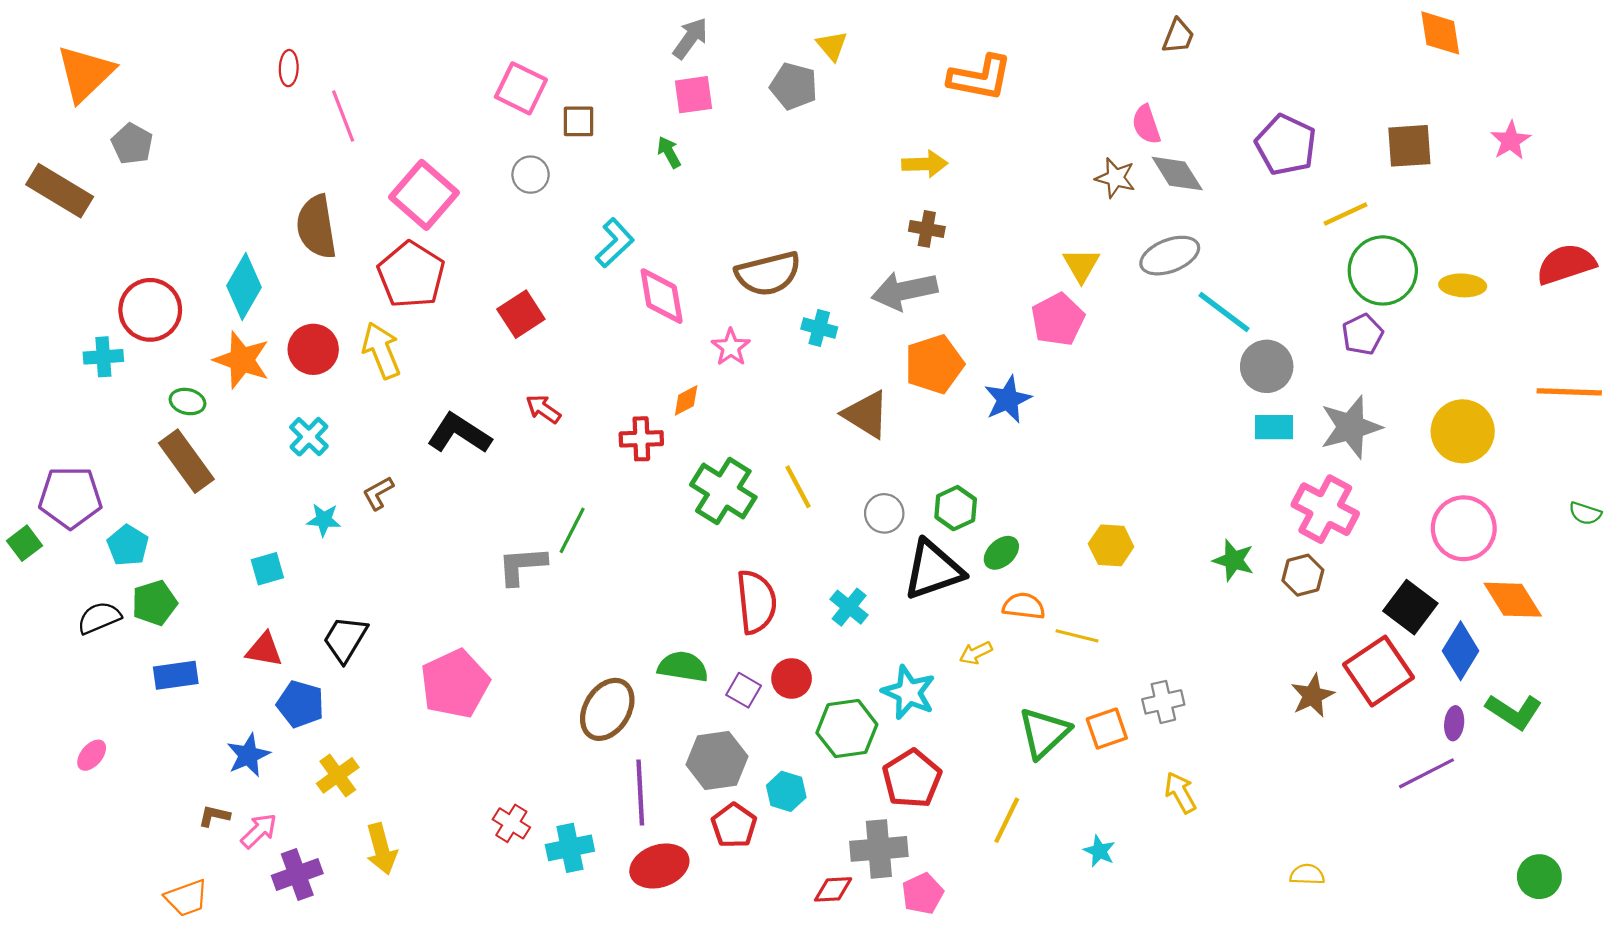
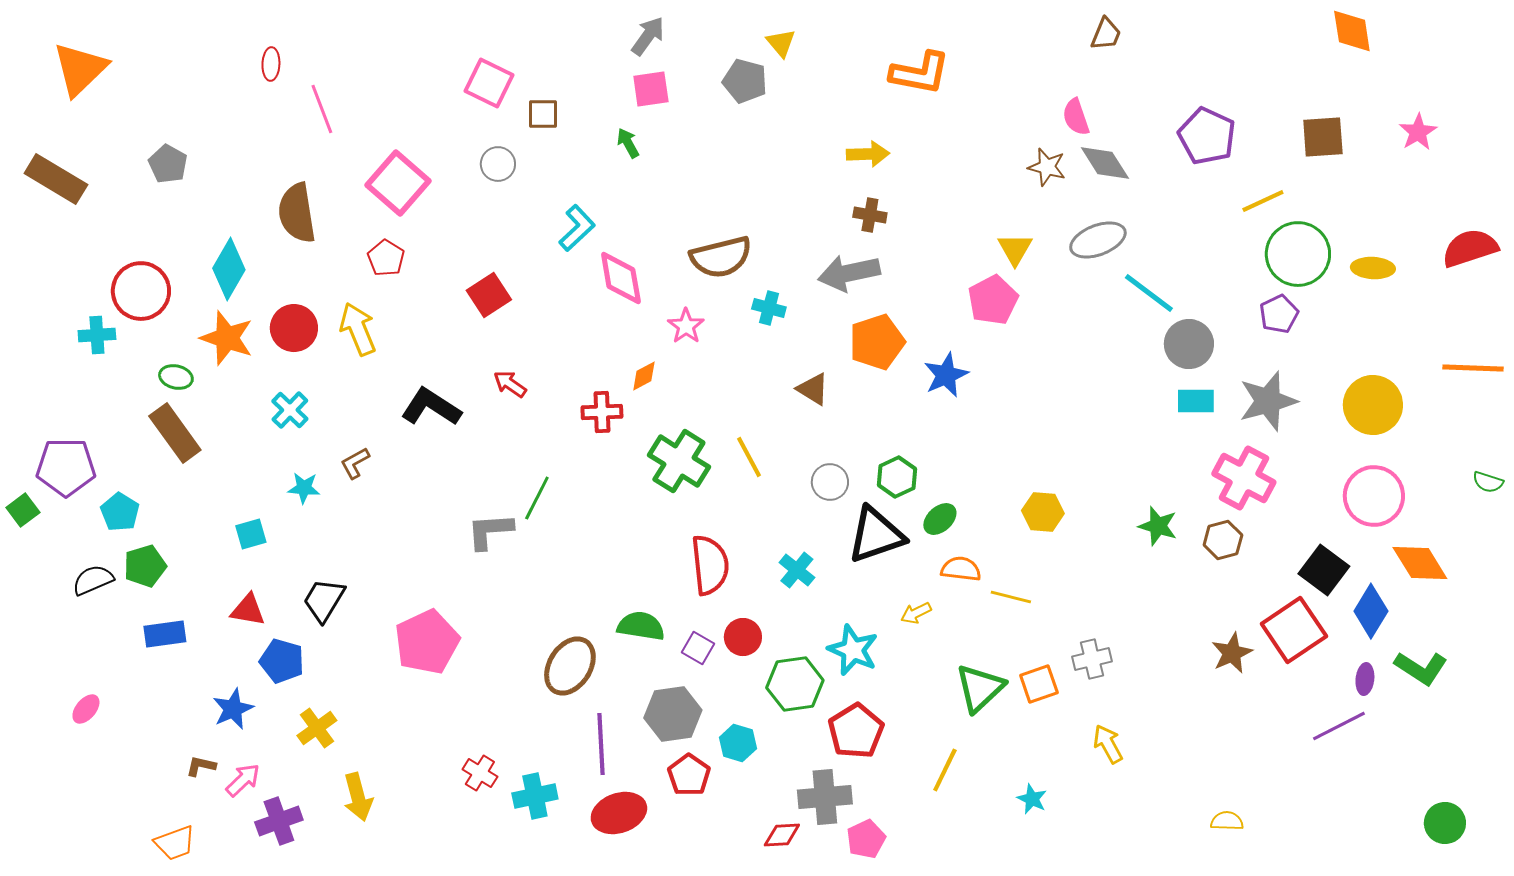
gray pentagon: (132, 144) -> (168, 164), moved
red pentagon: (411, 275) -> (386, 258), size x0.6
brown triangle: (866, 414) -> (813, 389), size x0.7

